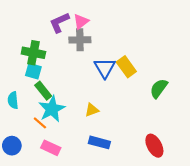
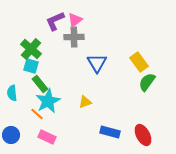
green cross: (33, 53) -> (31, 49), turned 30
yellow rectangle: (126, 67) -> (139, 62), moved
blue rectangle: (99, 142) -> (110, 132), moved

